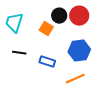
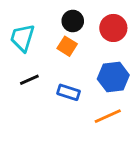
black circle: (59, 16) -> (73, 21), moved
black line: (19, 53) -> (29, 80), turned -32

